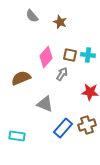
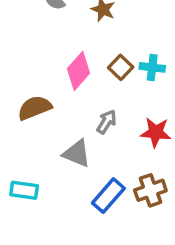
brown square: (70, 55) -> (121, 67), turned 32
gray arrow: (62, 74) -> (107, 122), moved
cyan rectangle: (17, 136) -> (24, 190), moved

